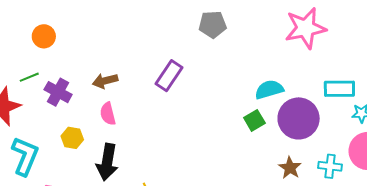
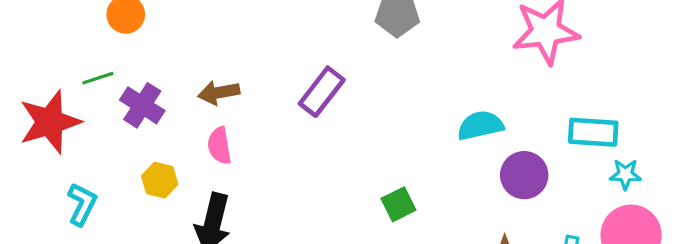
purple circle: (299, 118) -> (524, 175), size x0.7
green square: (254, 120) -> (398, 204), moved
cyan L-shape: (25, 156) -> (82, 204), size x0.7

